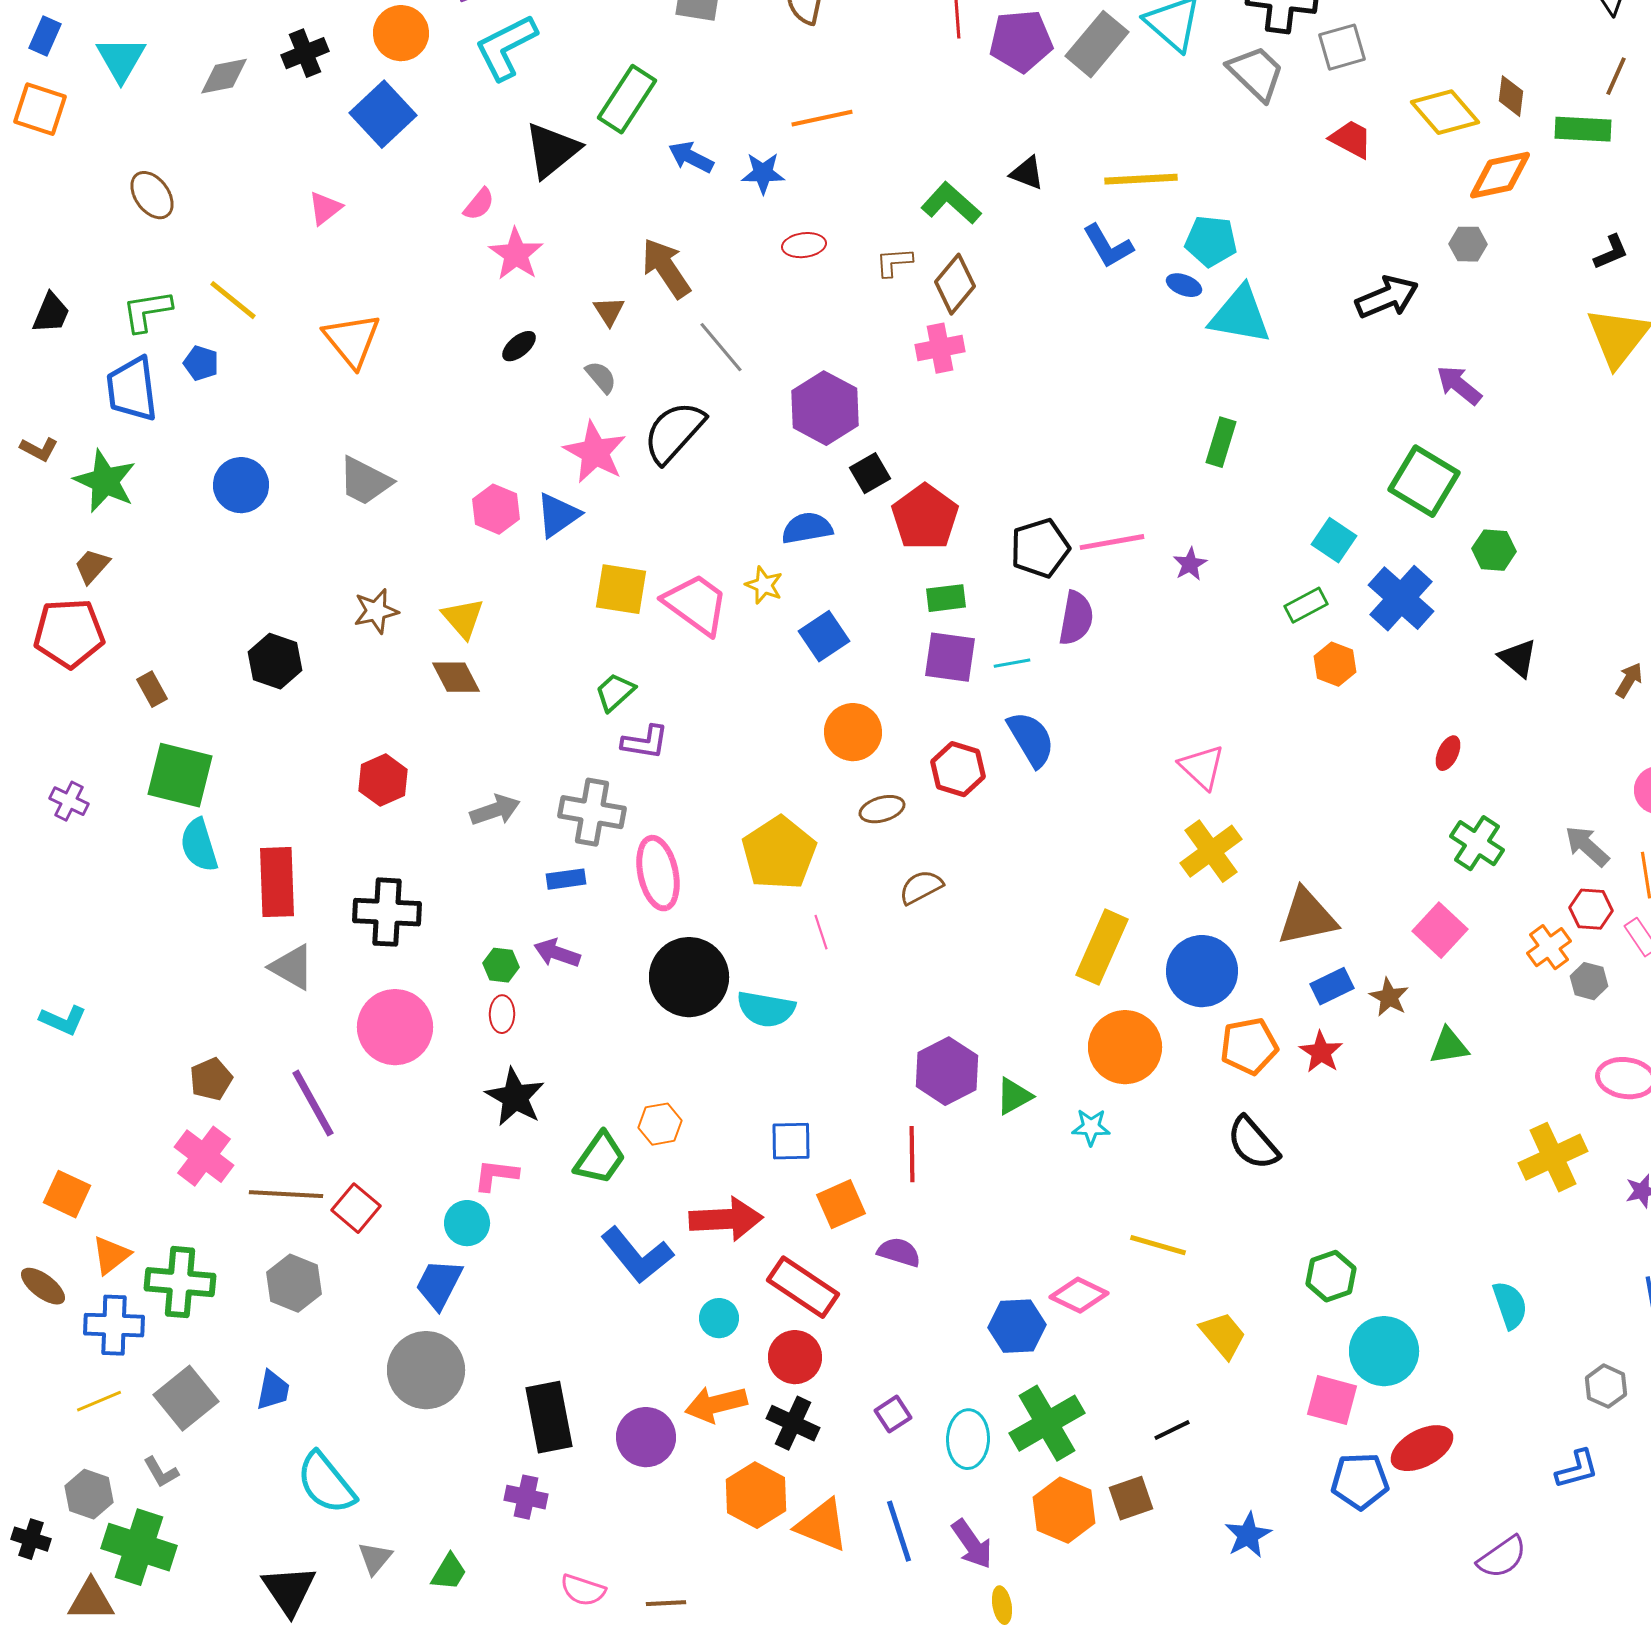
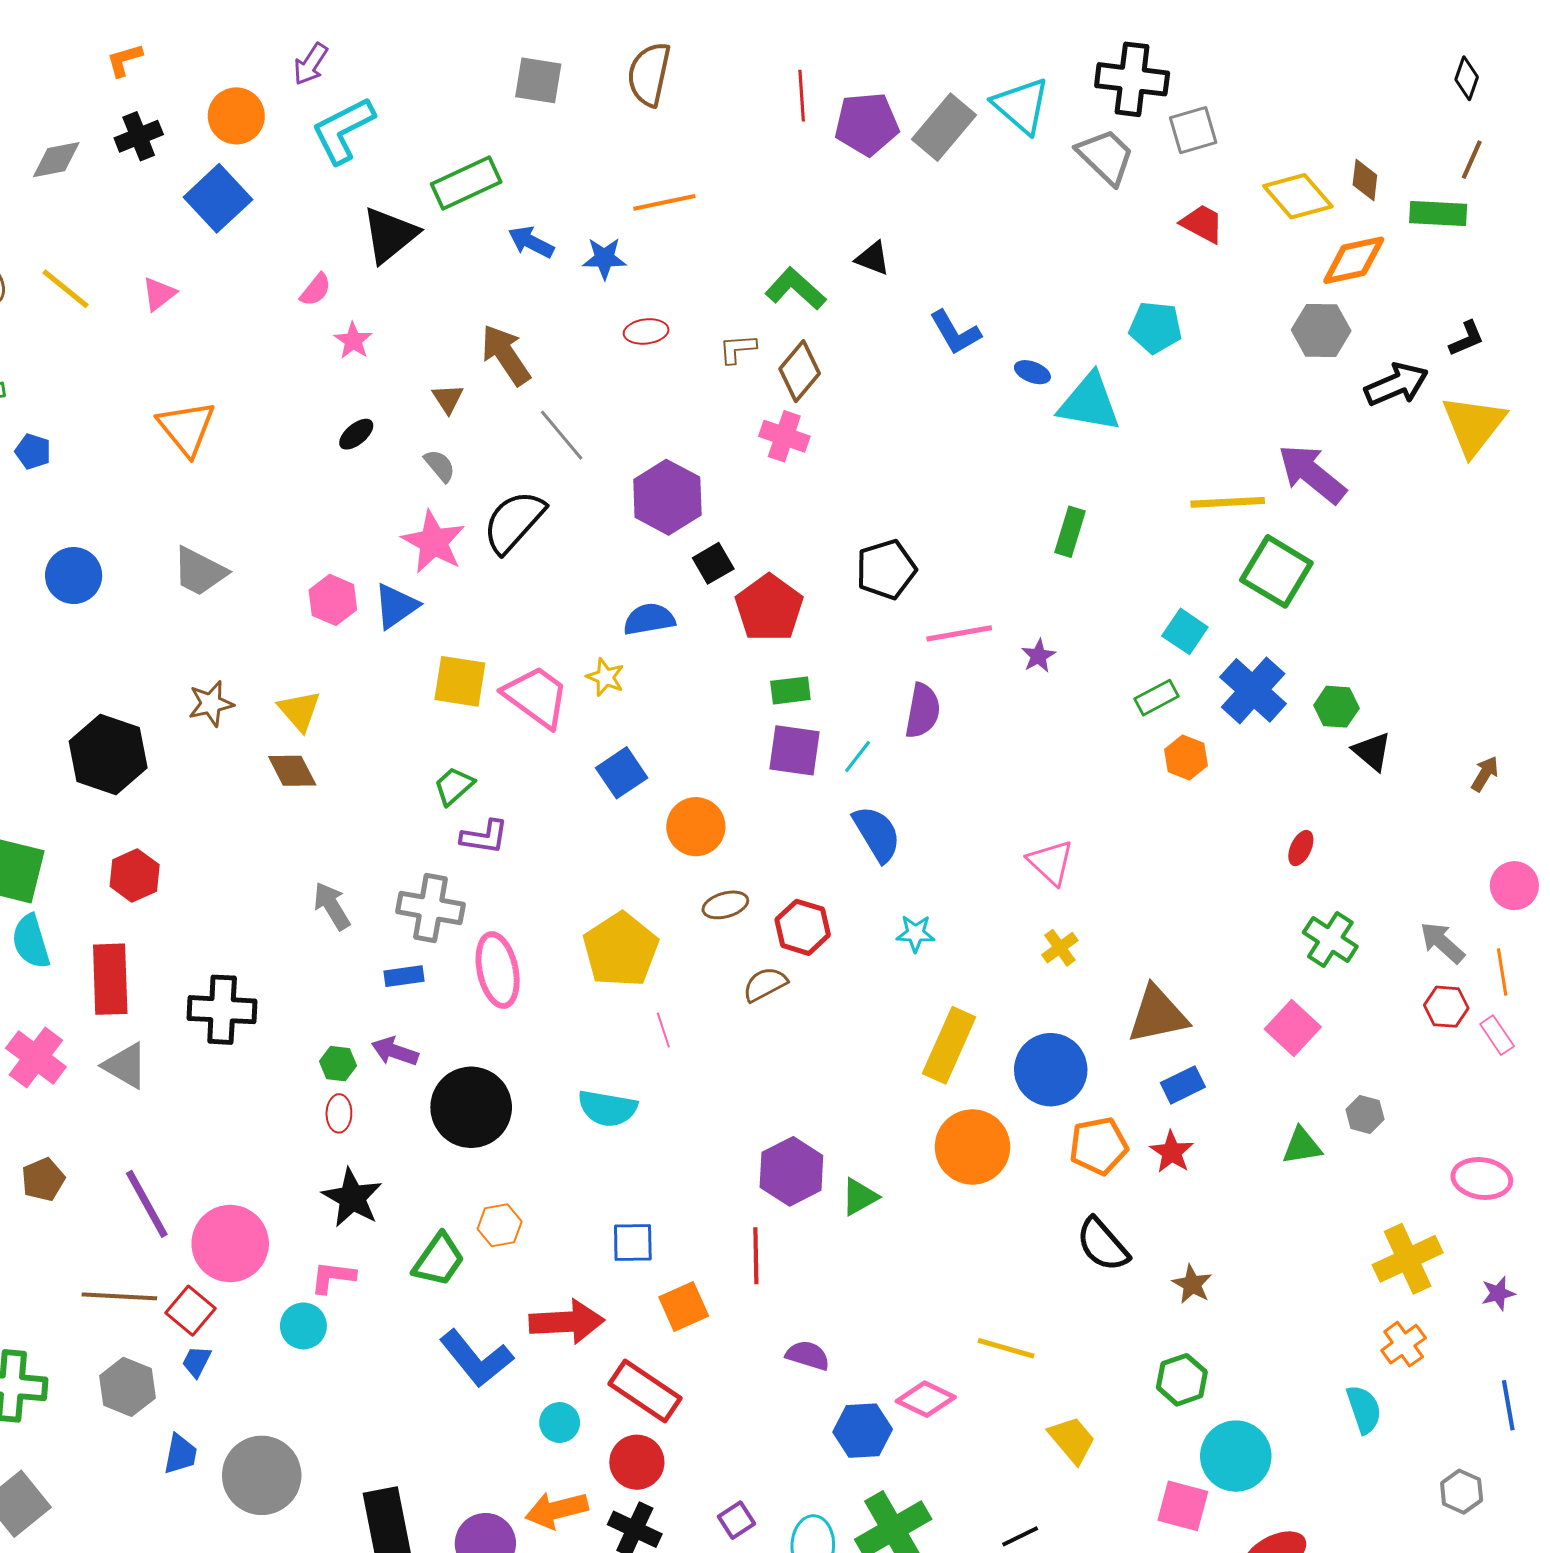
green rectangle: (627, 99) -> (466, 183), turned 32
yellow line: (1141, 179) -> (1228, 502), moved
cyan pentagon: (1211, 241) -> (1155, 327), moved
gray hexagon: (1468, 244) -> (1321, 330), size x1.5
pink star: (516, 254) -> (353, 341), size x0.7
black arrow: (1387, 297) -> (1396, 384), moved
yellow line: (233, 300) -> (65, 289), moved
pink cross: (940, 348) -> (784, 436), turned 30
purple arrow: (1459, 385) -> (1312, 474), size x1.5
black pentagon: (1040, 548) -> (886, 569), moved
green hexagon: (1494, 550) -> (1336, 707), moved
blue square: (824, 636) -> (622, 773), moved
black hexagon: (275, 661) -> (108, 754), size x1.4
cyan line: (1012, 663) -> (858, 756), turned -42
red hexagon: (958, 769) -> (803, 927), moved
red hexagon: (383, 780) -> (135, 875), moved
gray arrow: (495, 810) -> (332, 906), turned -102
yellow cross: (1211, 851) -> (1060, 948), size x0.6
orange cross: (1549, 947) -> (1404, 1344), moved
black circle: (689, 977) -> (471, 1107), moved
gray hexagon: (1589, 981) -> (1365, 1114), moved
brown star: (1389, 997) -> (1192, 1284), moved
pink circle: (395, 1027) -> (230, 1244), moved
cyan star: (1091, 1127) -> (915, 933), moved
pink cross: (204, 1156) -> (36, 1057), moved
purple semicircle: (899, 1252) -> (808, 1355), moved
blue trapezoid: (439, 1284) -> (197, 1361), moved, size x0.6
blue trapezoid: (273, 1390) -> (180, 1454), moved

